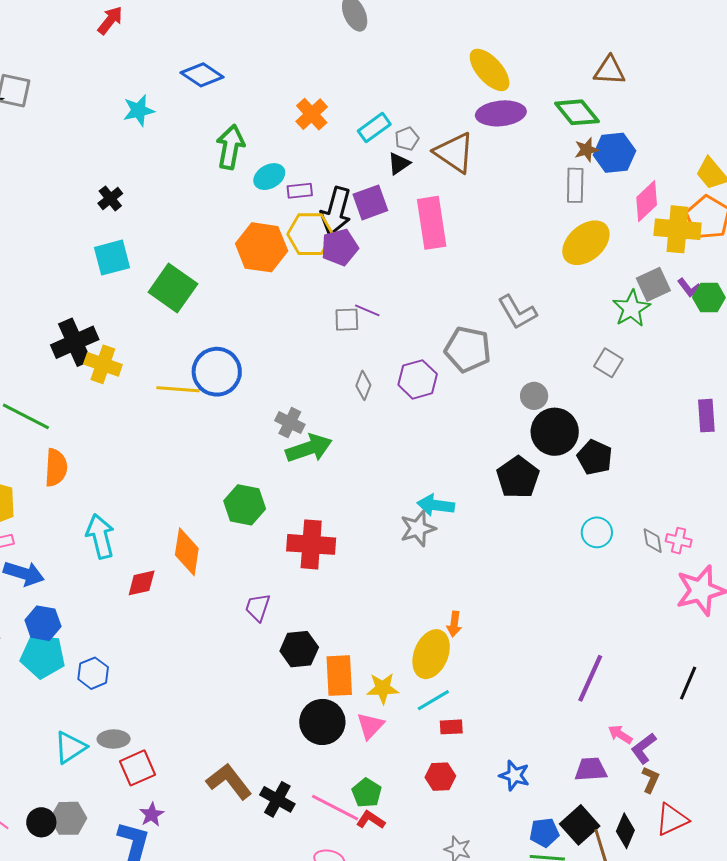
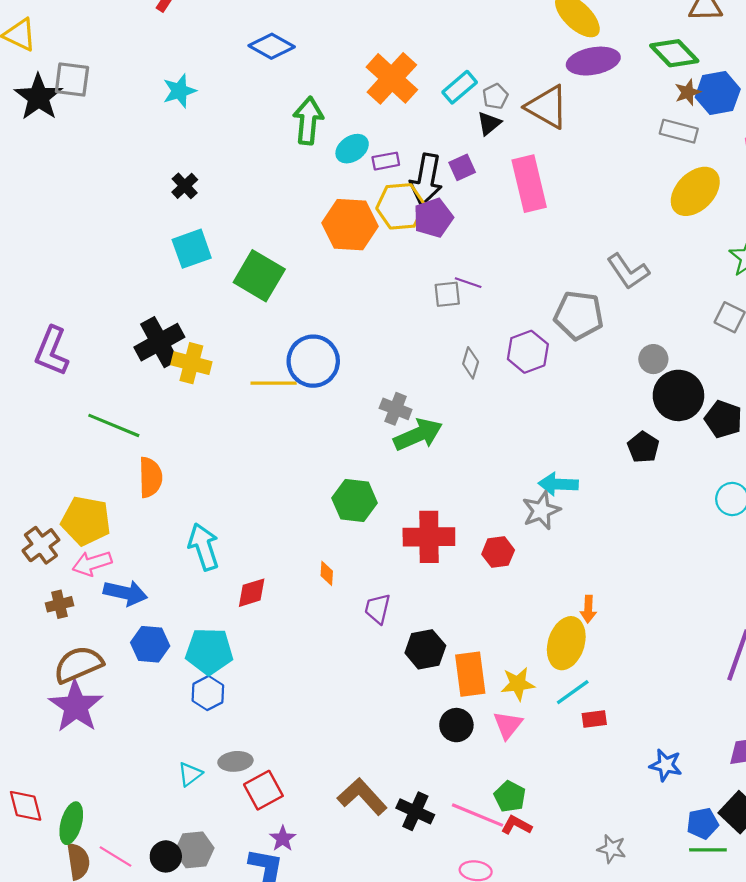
cyan star: (139, 110) -> (179, 91), moved
orange cross: (312, 114) -> (392, 78), size x1.5
gray rectangle: (575, 185) -> (679, 131), turned -72
purple square: (370, 202) -> (462, 167), size x0.7
black pentagon: (518, 477) -> (643, 447), size x0.7
orange diamond: (187, 552) -> (327, 573), moved, size x0.5
cyan pentagon: (43, 656) -> (209, 651), moved
black circle: (322, 722) -> (456, 725), size x0.7
cyan triangle: (70, 747) -> (190, 774), size x0.7
red hexagon: (440, 777) -> (498, 552), moved

